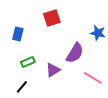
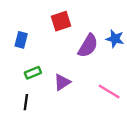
purple semicircle: (75, 53) -> (88, 46), moved
black line: (22, 87) -> (26, 102), turned -32

